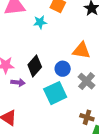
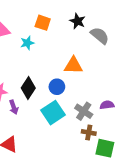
gray cross: (87, 81) -> (84, 111), moved
purple arrow: (18, 82) -> (14, 107), turned 72

